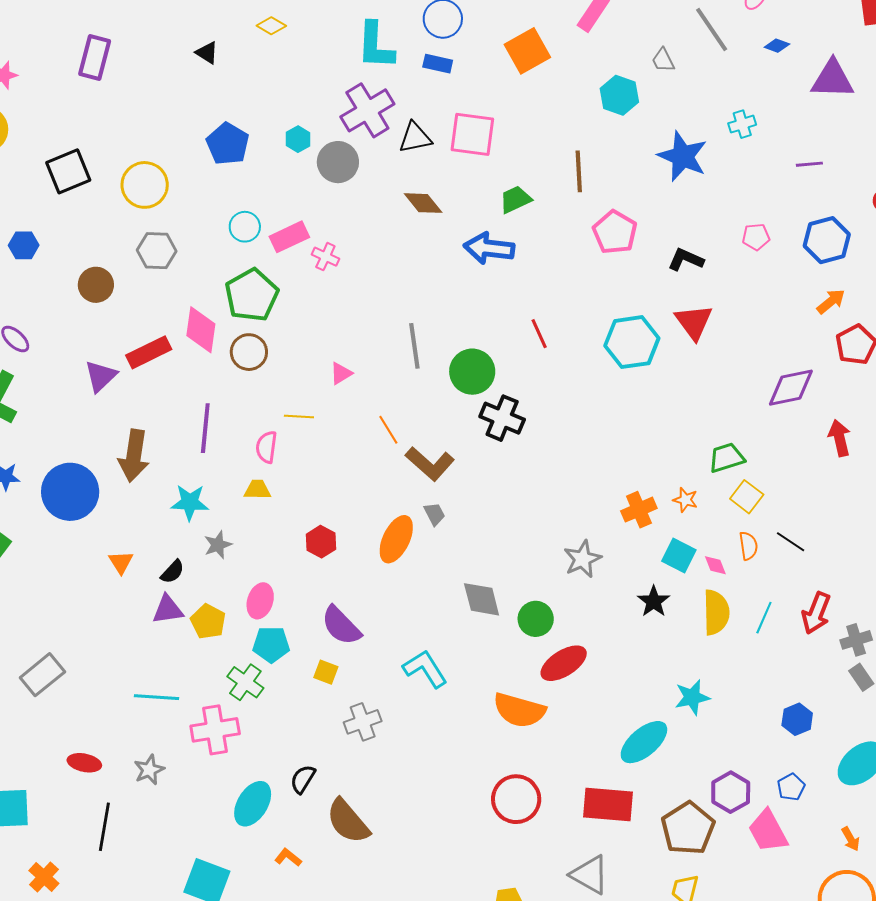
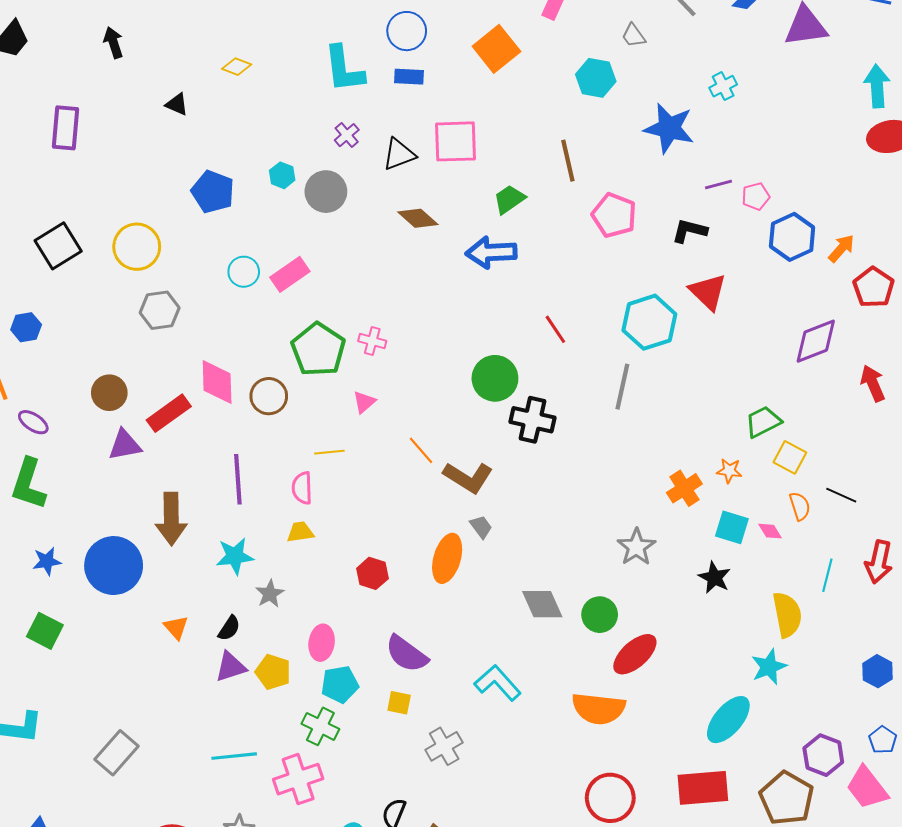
purple cross: (367, 110) -> (347, 135), size x0.5
purple line: (809, 164) -> (719, 184), moved
blue hexagon: (827, 240) -> (792, 237), moved
pink cross: (325, 257) -> (372, 341), moved
brown circle: (96, 285) -> (109, 393), moved
green pentagon: (252, 295) -> (318, 349), moved
gray line: (414, 346) -> (622, 387), moved, turned 30
purple triangle: (101, 376) -> (125, 445), turned 42
yellow semicircle: (716, 612) -> (787, 615), moved

